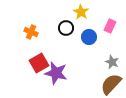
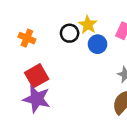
yellow star: (81, 12) -> (88, 25), moved
purple star: (56, 73) -> (37, 99), moved

